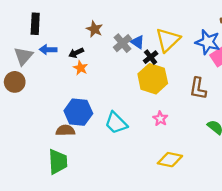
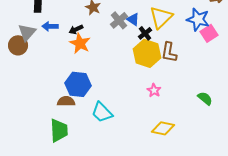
orange star: (80, 68) -> (80, 43), size x1.5
brown circle: (15, 82) -> (18, 45), moved
brown L-shape: (198, 88) -> (169, 52), moved
cyan trapezoid: (116, 123) -> (102, 112), moved

